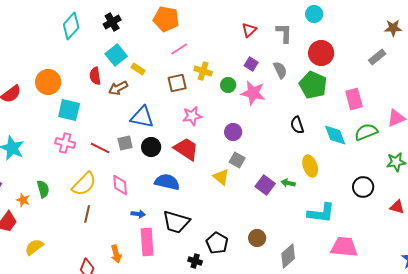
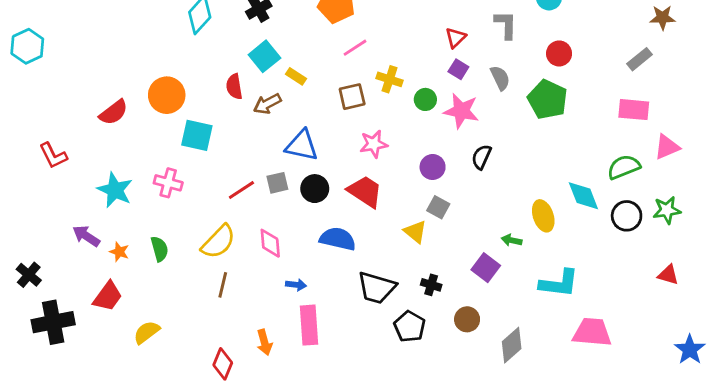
red triangle: (249, 30) -> (456, 38), moved
red circle: (321, 53) -> (559, 53), size x0.7
pink rectangle: (354, 99) -> (634, 110), moved, turned -70
black semicircle: (297, 125) -> (481, 157), moved, turned 42
cyan diamond: (335, 135) -> (583, 196), moved
pink cross: (65, 143) -> (168, 183), moved
red line: (100, 148) -> (241, 190), turned -60
purple square: (265, 185) -> (486, 268), moved
black circle: (363, 187) -> (627, 216), moved
orange star: (23, 200) -> (119, 252), moved
black trapezoid: (176, 222) -> (377, 288), moved
black cross: (195, 261) -> (431, 285), moved

